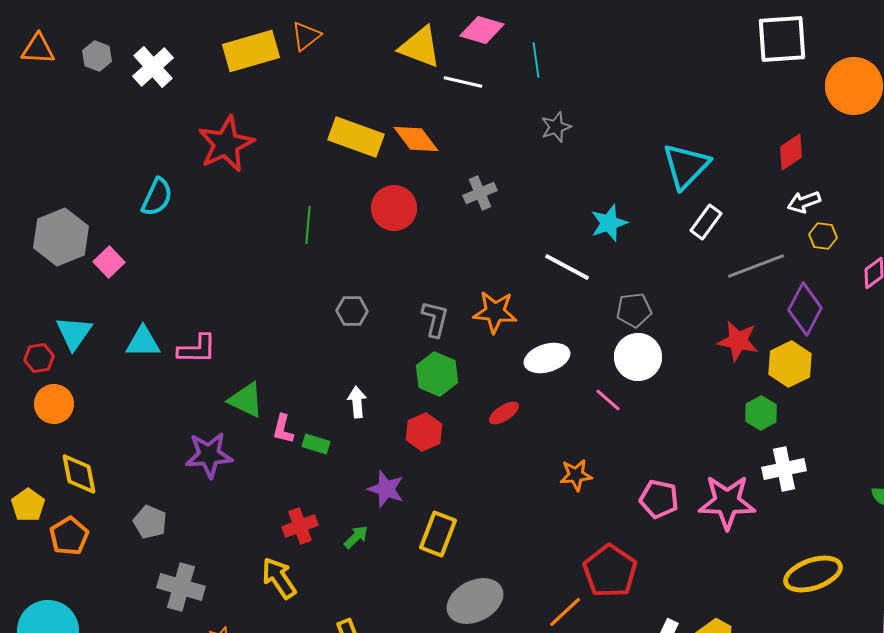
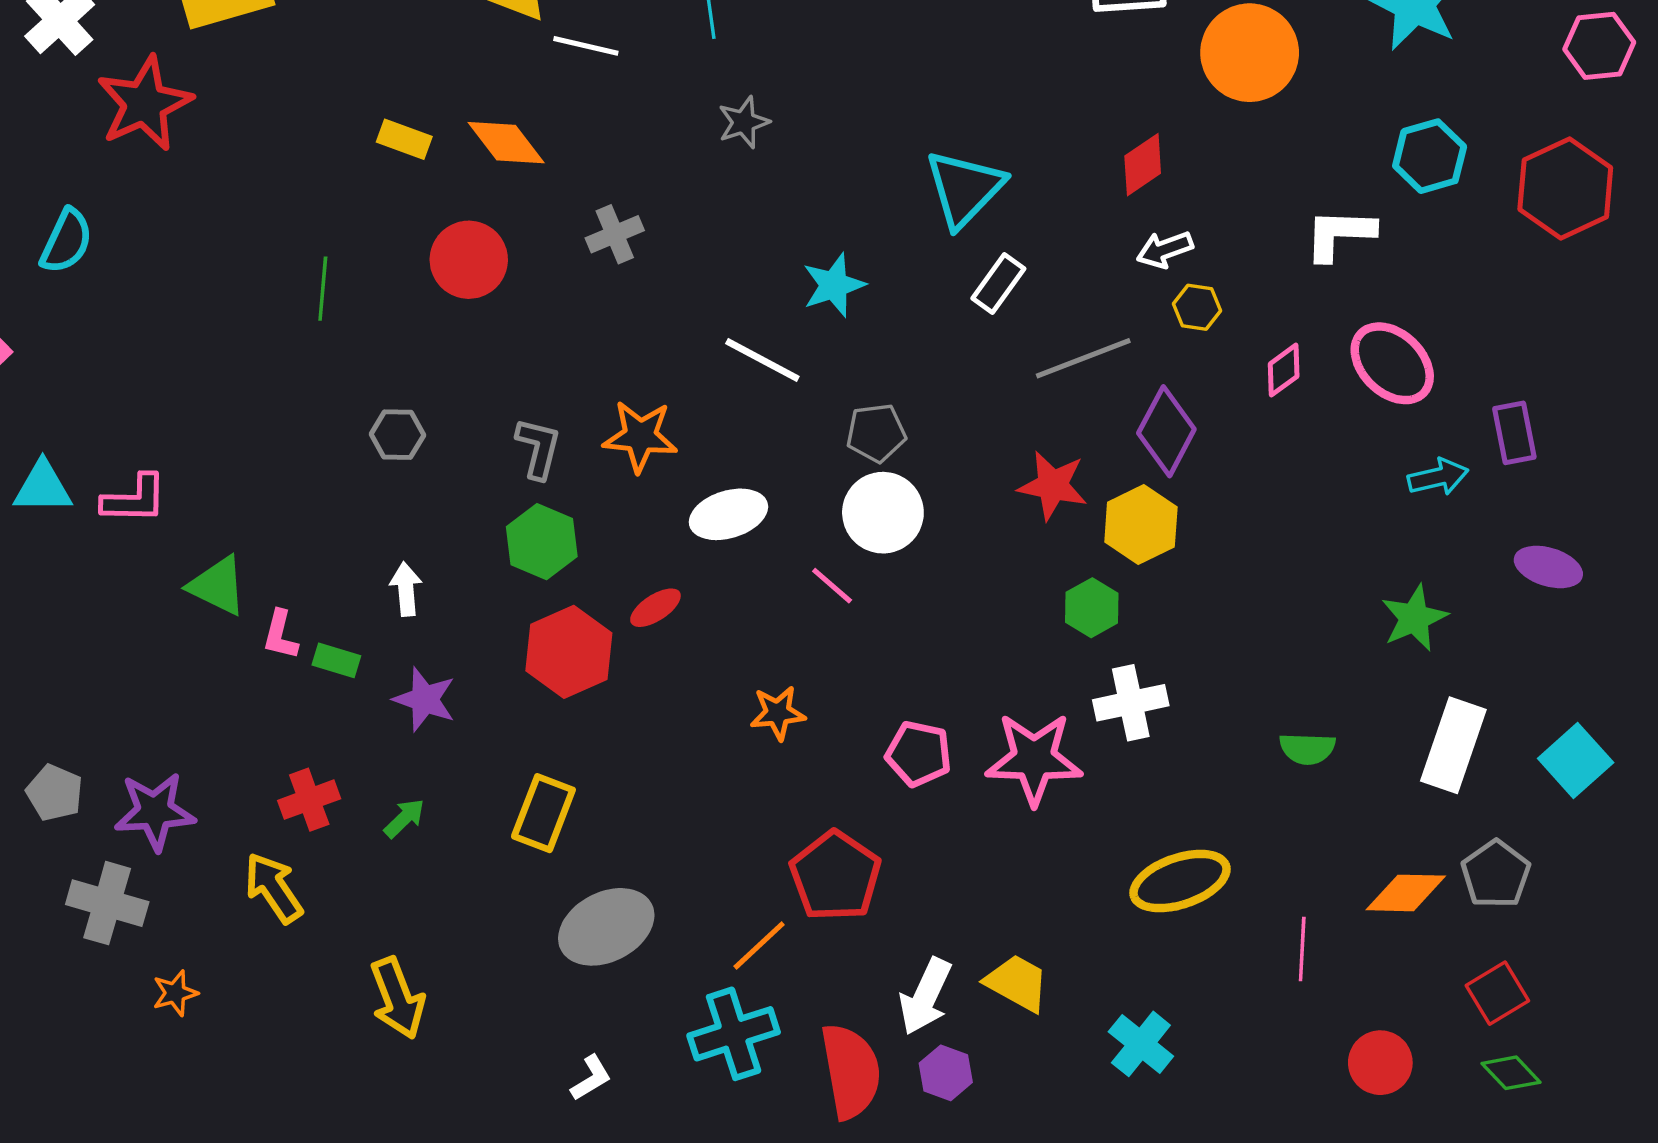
yellow rectangle: (356, 137) -> (404, 139), size x0.6
red star: (226, 144) -> (145, 104), moved
red hexagon: (424, 432) -> (569, 652), moved, size x1.4
purple star: (209, 455) -> (155, 811), moved
purple star: (386, 489) -> (425, 699), moved

